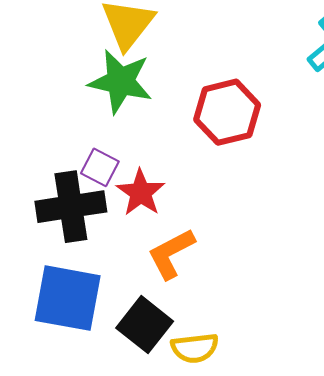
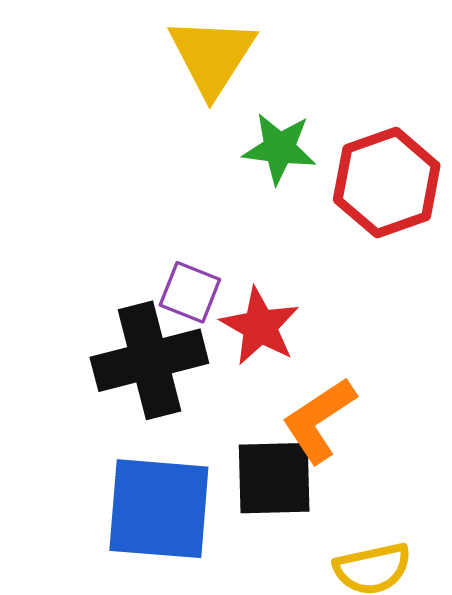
green star: (120, 81) -> (279, 148), moved, size x0.7
black square: (145, 325) -> (274, 478), moved, turned -34

